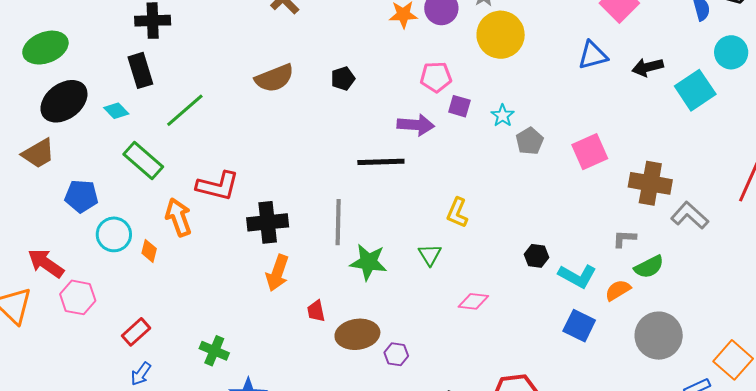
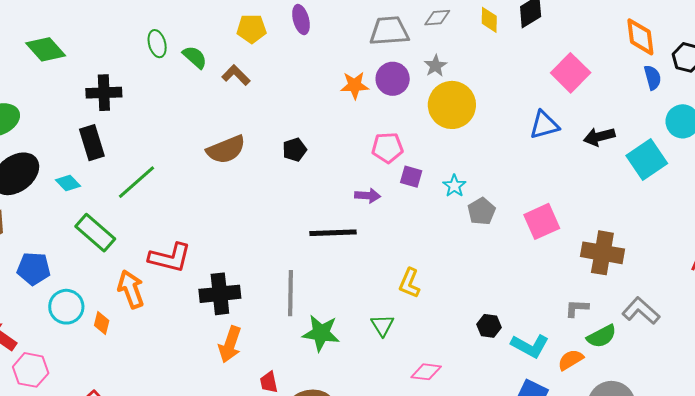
purple arrow: (416, 125) -> (368, 196), size x0.7
gray L-shape: (690, 215) -> (641, 311), moved

